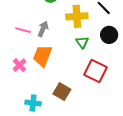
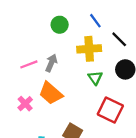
pink line: (23, 30) -> (29, 64), turned -35
orange trapezoid: (42, 56) -> (51, 93), turned -70

